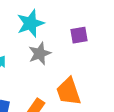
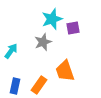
cyan star: (30, 23) -> (52, 19), moved

